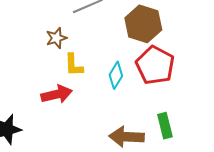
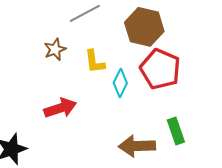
yellow L-shape: (74, 65) -> (95, 62), moved

